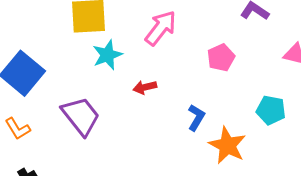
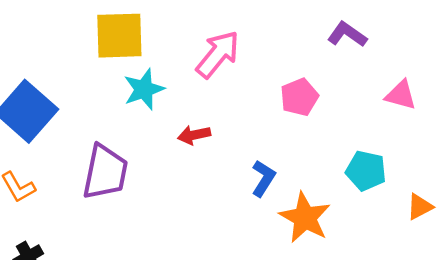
purple trapezoid: (81, 116) -> (105, 172), turned 48

